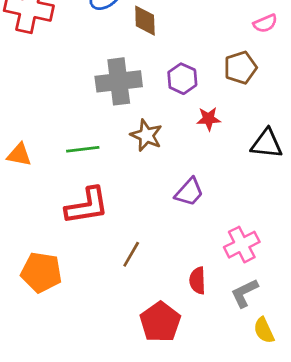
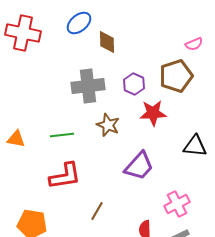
brown pentagon: (240, 68) -> (176, 76), size x1.4
red star: (209, 119) -> (153, 113), size x1.5
black triangle: (267, 144) -> (195, 146), moved
purple trapezoid: (189, 192) -> (139, 166), size x1.4

